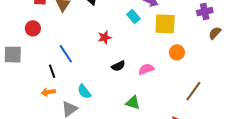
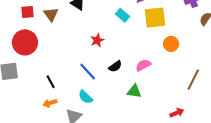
red circle: (33, 28) -> (25, 42), size x1.6
blue line: (66, 54) -> (88, 72), moved
green triangle: (133, 103) -> (134, 91), moved

